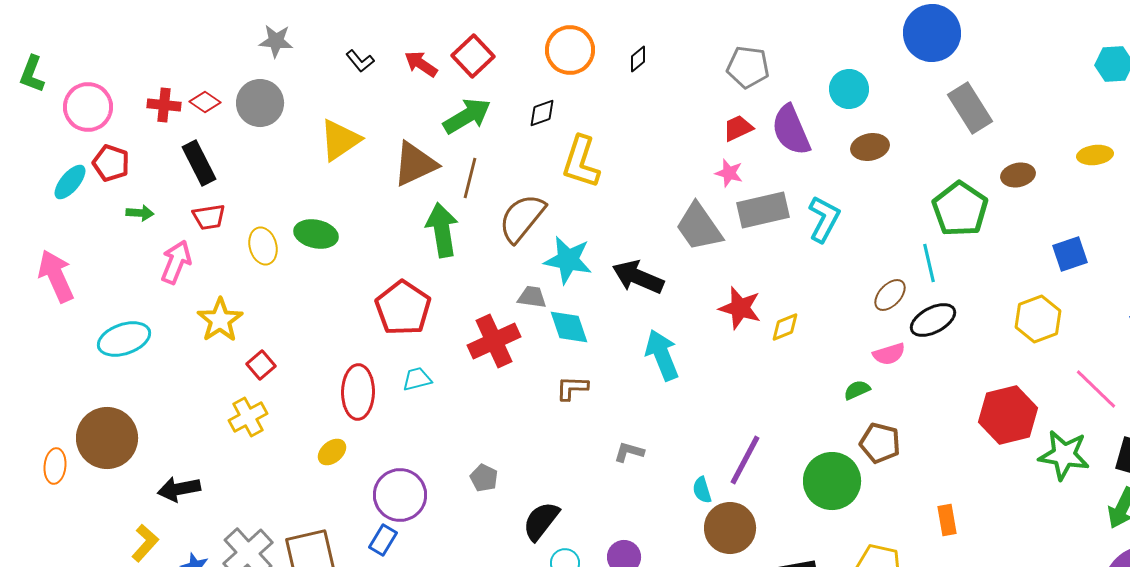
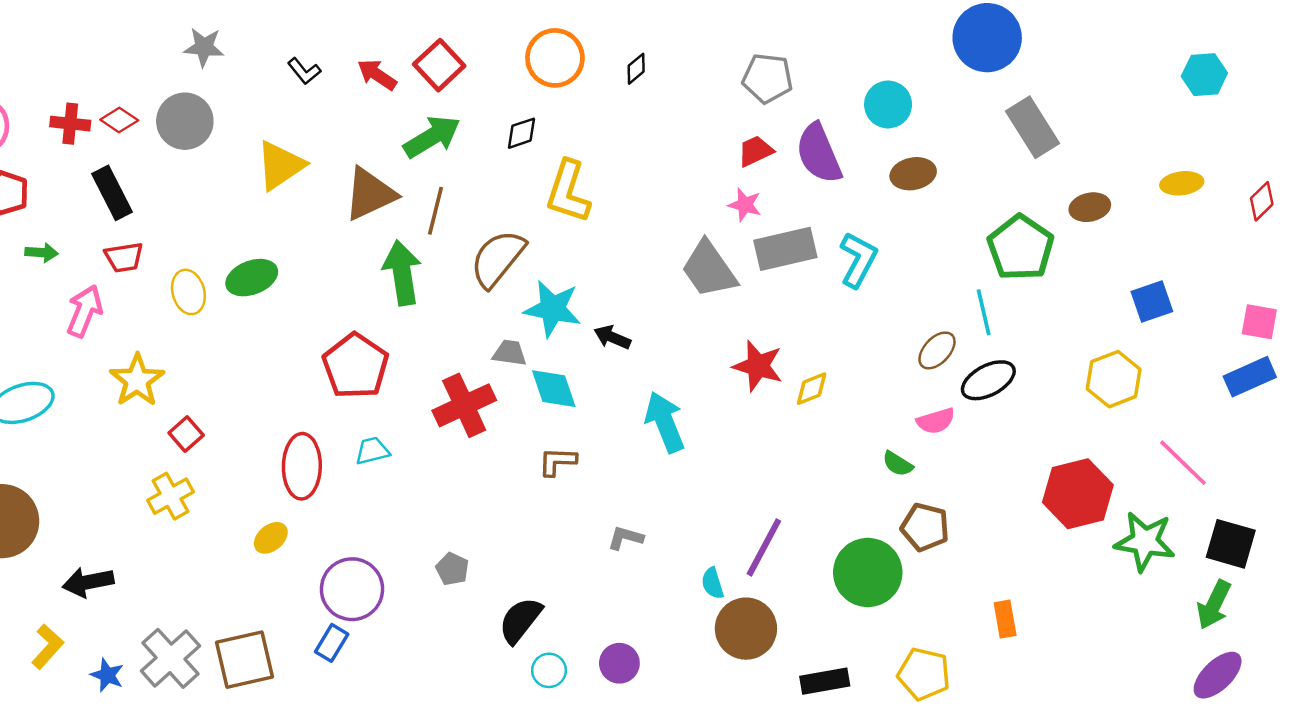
green ellipse: (316, 234) -> (252, 278), turned -33
black arrow: (638, 277) -> (612, 337), moved, size x0.6
green semicircle: (857, 390) -> (898, 464), turned -124

